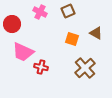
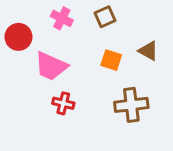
pink trapezoid: (23, 52) -> (51, 66), moved
brown cross: (85, 68) -> (131, 105), turned 35

